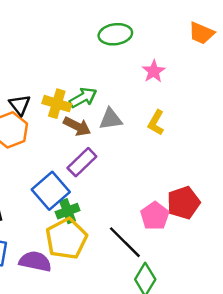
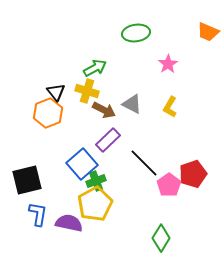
green arrow: (83, 98) -> (95, 68), moved
gray triangle: (111, 119) -> (132, 104), turned 35
black line: (125, 242) -> (144, 163), moved

